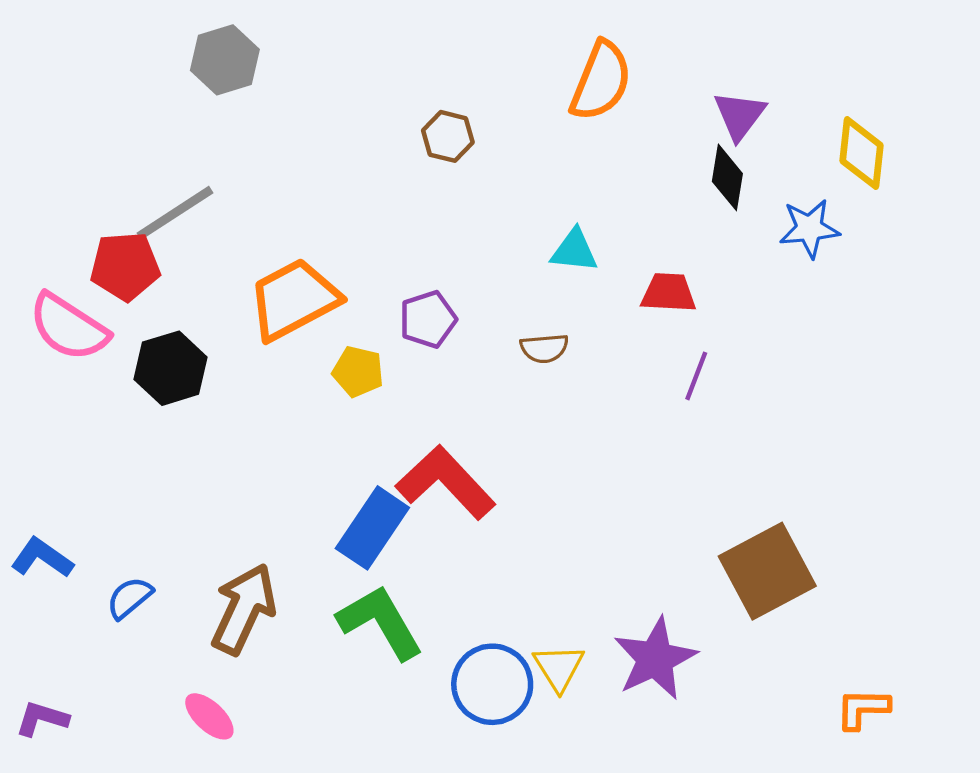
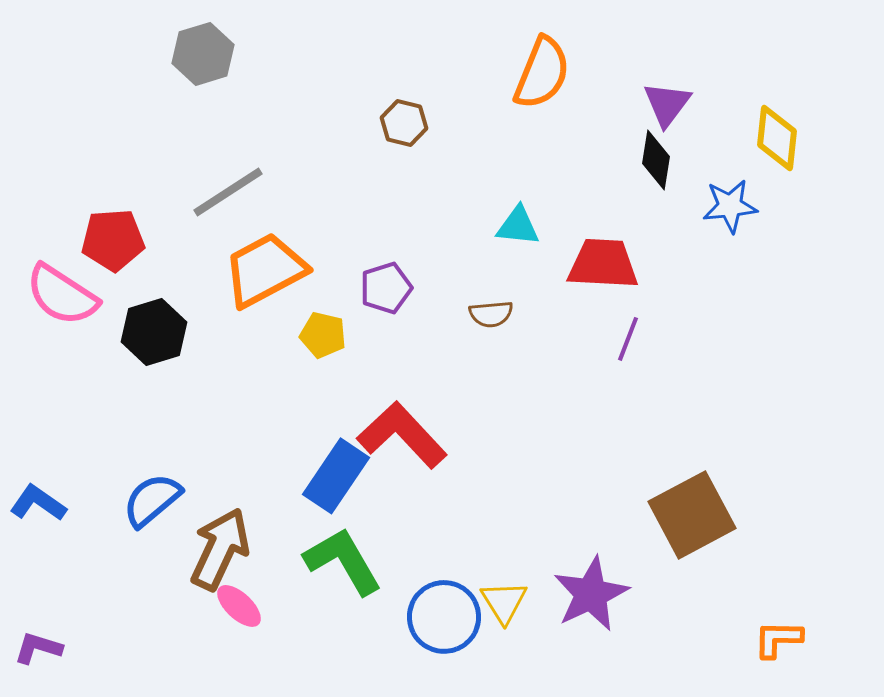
gray line: (175, 213) -> (228, 192), moved
red trapezoid: (669, 293) -> (603, 264), size x1.4
blue semicircle: (130, 598) -> (152, 500), moved, size x1.4
pink ellipse: (209, 716) -> (239, 606), moved

